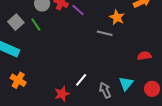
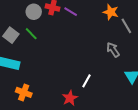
gray line: (105, 33) -> (126, 26), moved, turned 56
gray arrow: (105, 90) -> (113, 50), moved

